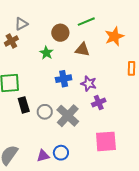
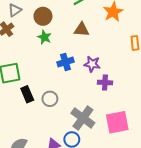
brown circle: (60, 33) -> (43, 16), moved
purple cross: (99, 102) -> (105, 83), turned 32
gray cross: (68, 116) -> (83, 118), moved

